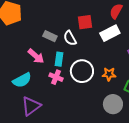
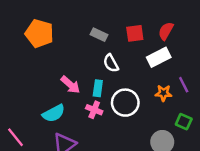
red square: (85, 22) -> (135, 33), moved
gray rectangle: (50, 36) -> (99, 35), moved
orange star: (109, 74) -> (163, 93), moved

